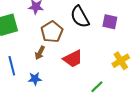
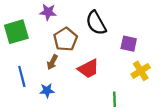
purple square: (110, 22) -> (129, 44), moved
green line: (97, 87) -> (115, 99), turned -48

